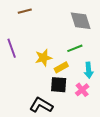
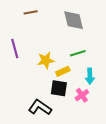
gray diamond: (81, 21) -> (74, 20), moved

